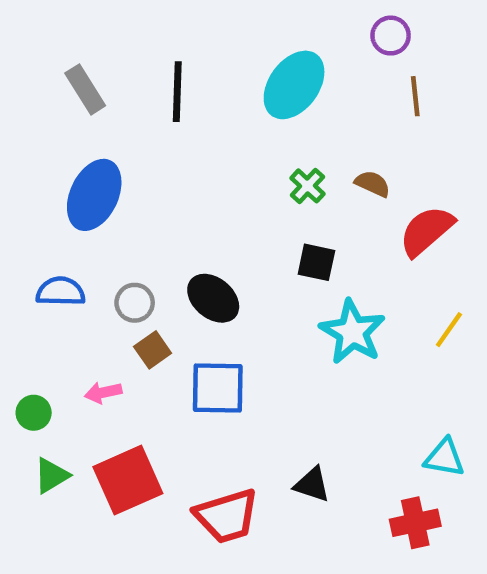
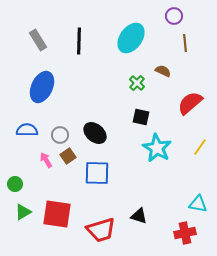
brown semicircle: (373, 184) -> (163, 71), moved
pink arrow: (103, 393) -> (46, 160), moved, turned 70
red square: (128, 480) -> (57, 214), turned 32

